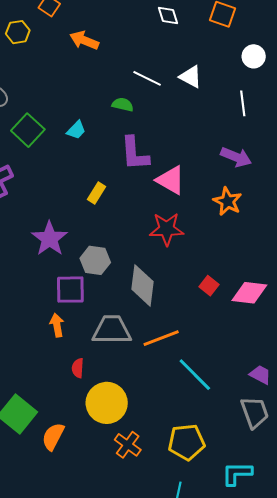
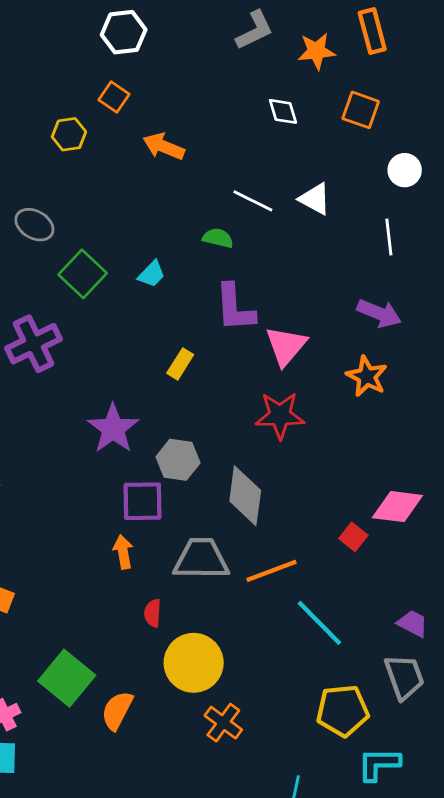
pink triangle: (171, 180) -> (286, 346), turned 40
red square: (209, 286) -> (353, 537), moved
yellow pentagon: (186, 442) -> (343, 711), moved

